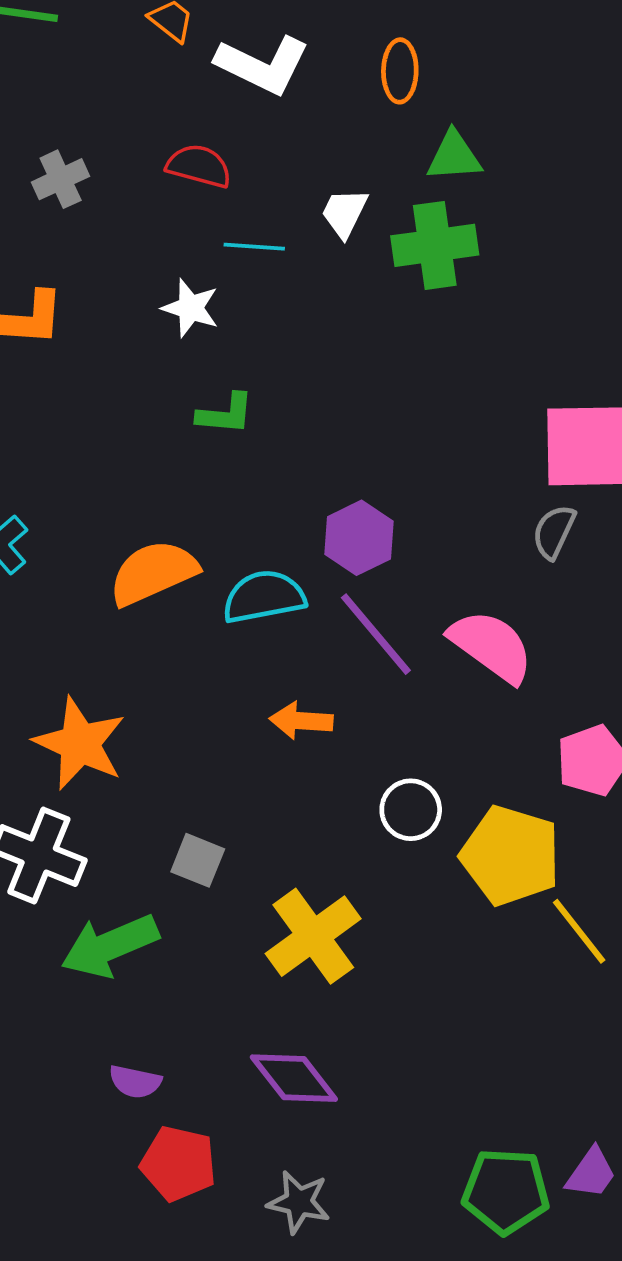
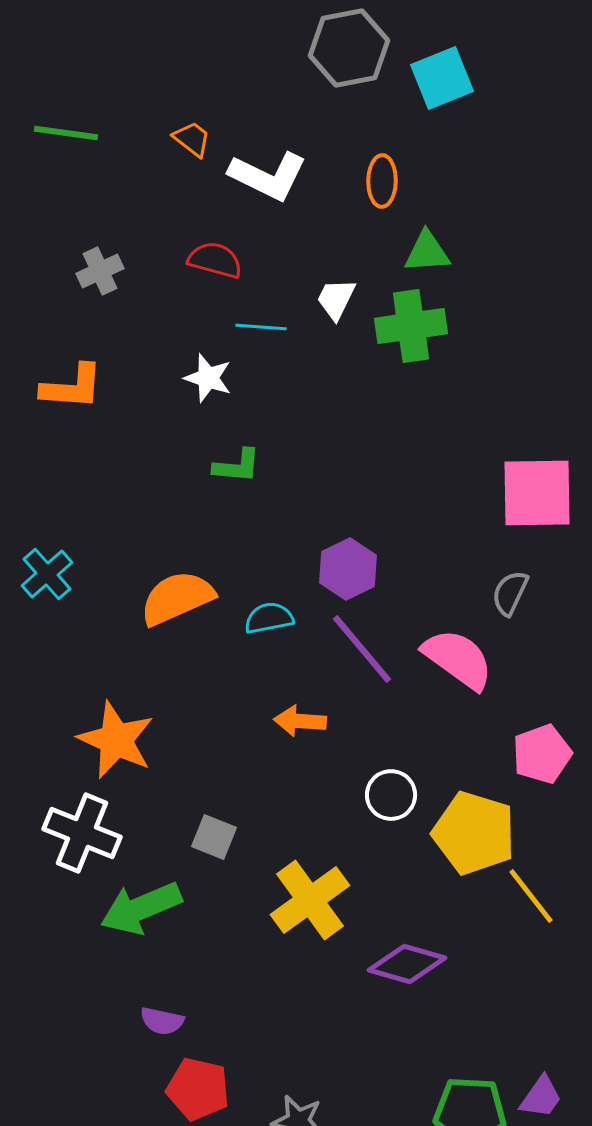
gray semicircle: (554, 532) -> (510, 593), moved
cyan semicircle: (264, 597) -> (269, 618), size x0.7
purple diamond: (294, 1078) -> (407, 964), moved, turned -36

